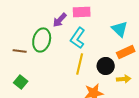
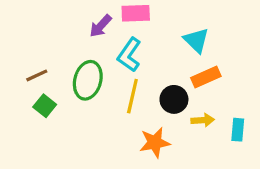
green ellipse: (42, 40) -> (88, 80), moved
brown line: (20, 51) -> (37, 75), turned -32
green square: (21, 82) -> (45, 106), moved

